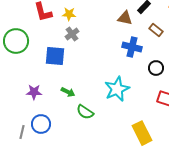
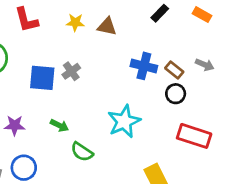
yellow star: (69, 14) -> (75, 22), moved
brown triangle: (125, 18) -> (107, 26), moved
brown rectangle: (156, 30) -> (174, 70), moved
gray cross: (72, 34) -> (71, 71), moved

